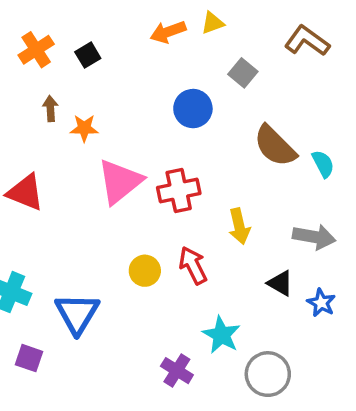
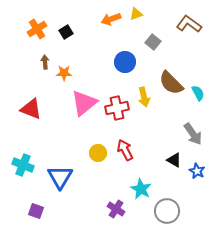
yellow arrow: (239, 226) -> (144, 97), moved
gray arrow: (314, 237) -> (193, 134), turned 45
purple square: (29, 358) -> (36, 211), moved

